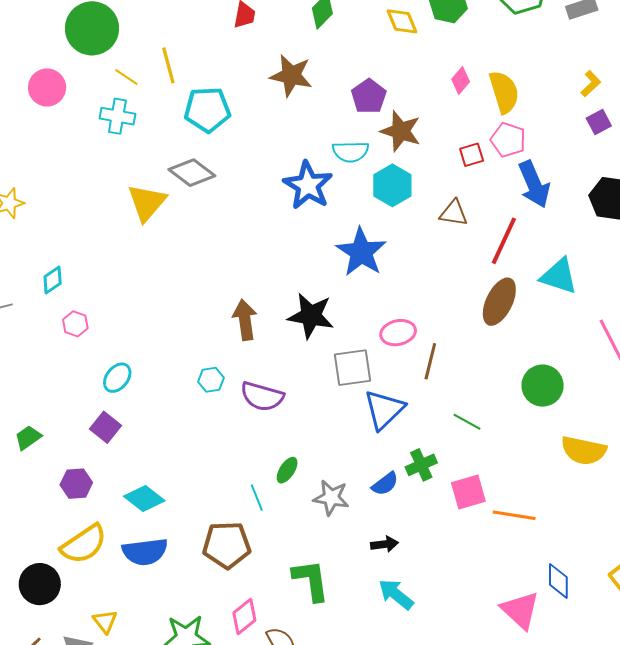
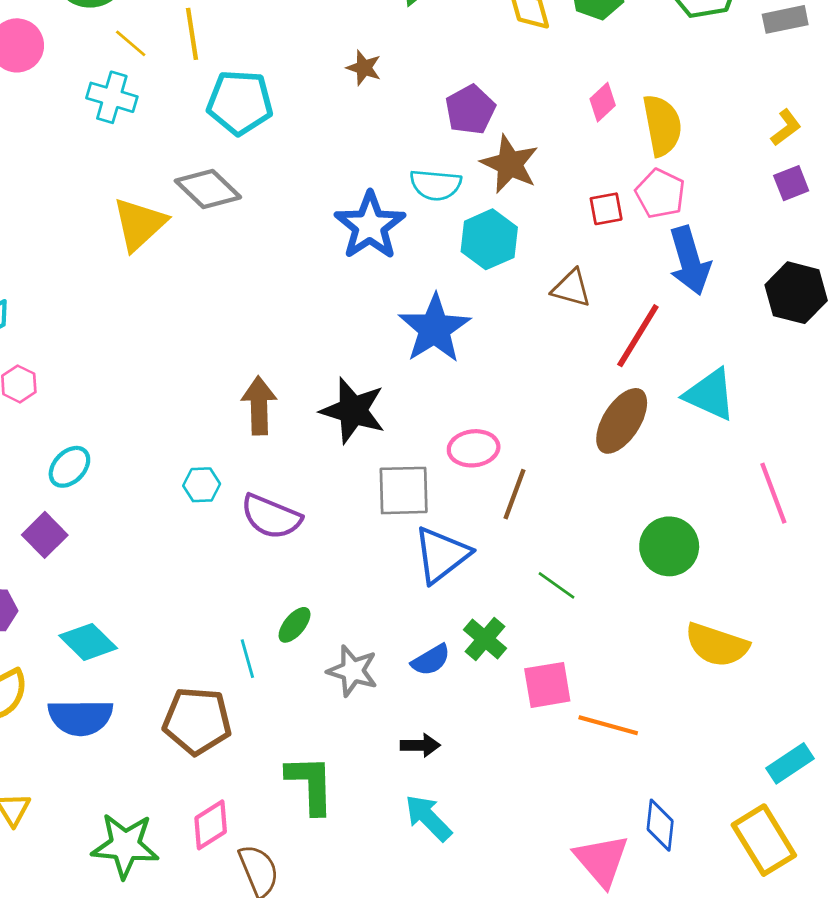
brown star: (291, 75) -> (364, 68), size x0.6
green cross: (421, 465) -> (485, 639), turned -32

